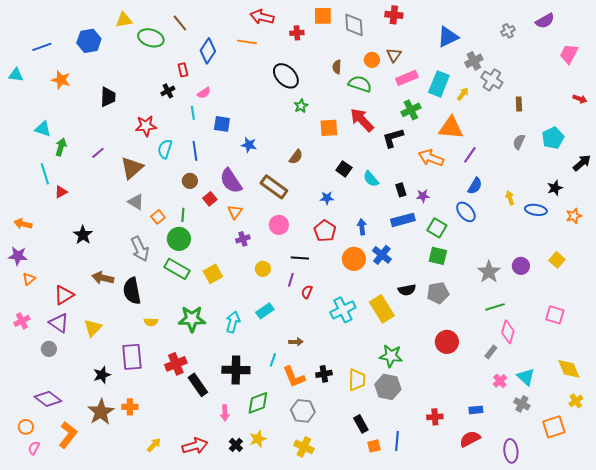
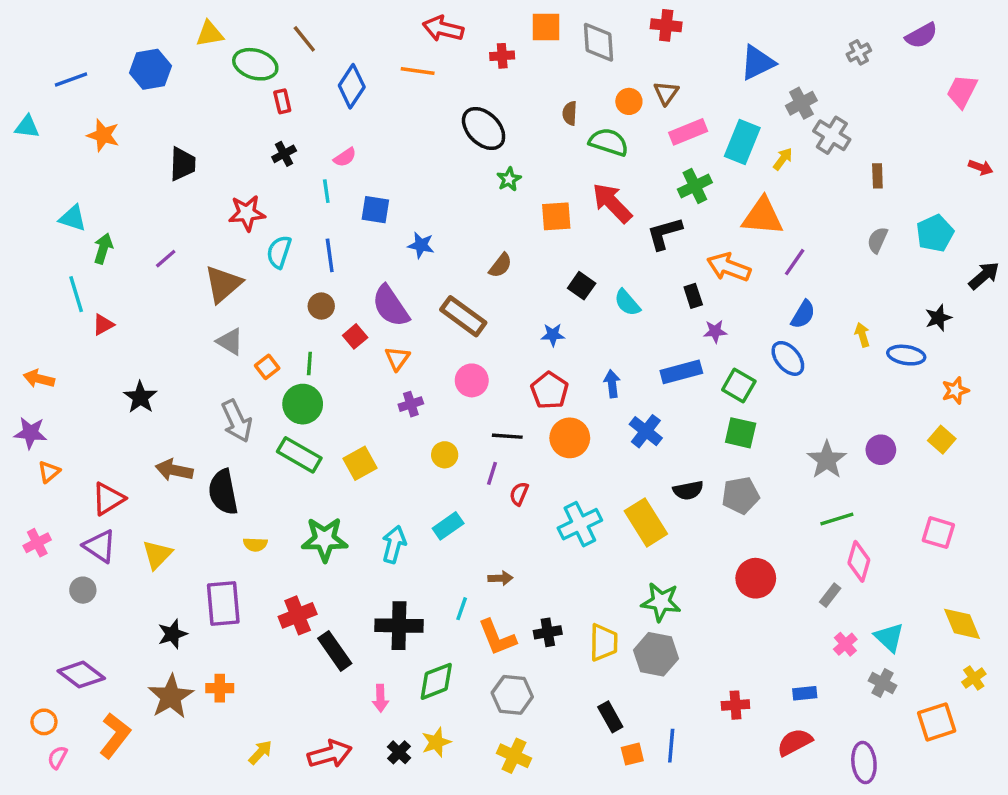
red rectangle: (183, 70) -> (282, 101), moved
black rectangle: (401, 190) -> (693, 296), moved
orange star: (574, 216) -> (955, 391), moved
orange circle: (354, 259) -> (570, 438), moved

